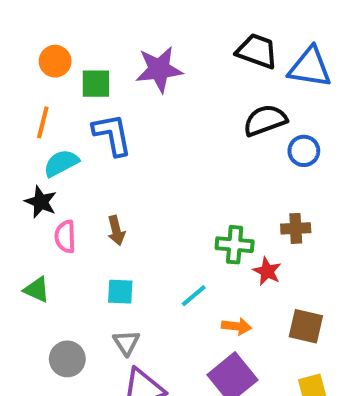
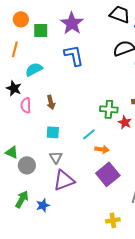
purple star: (159, 69) -> (72, 23), turned -30
blue L-shape: (112, 135) -> (74, 55), moved
cyan semicircle: (61, 163) -> (34, 69), moved
green triangle: (37, 290) -> (12, 152), moved
orange arrow: (237, 326) -> (102, 149), moved

